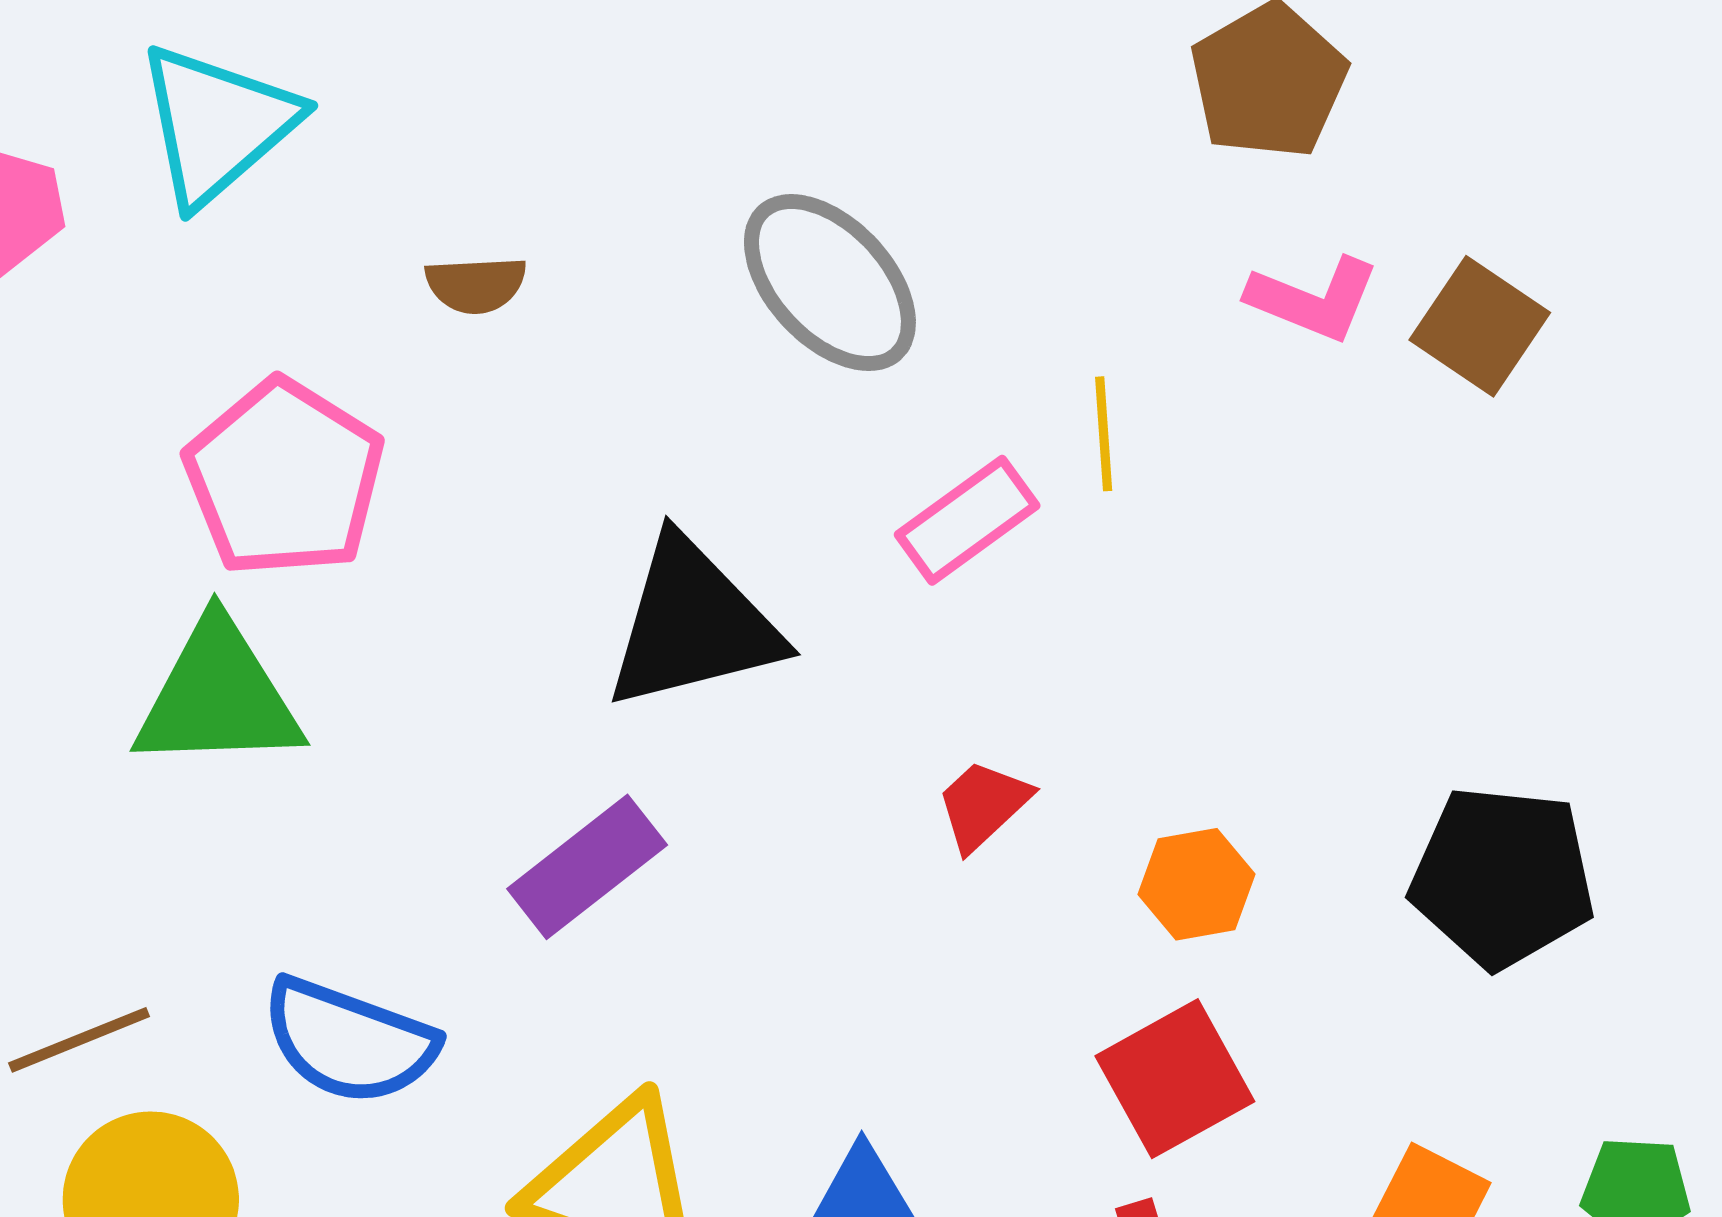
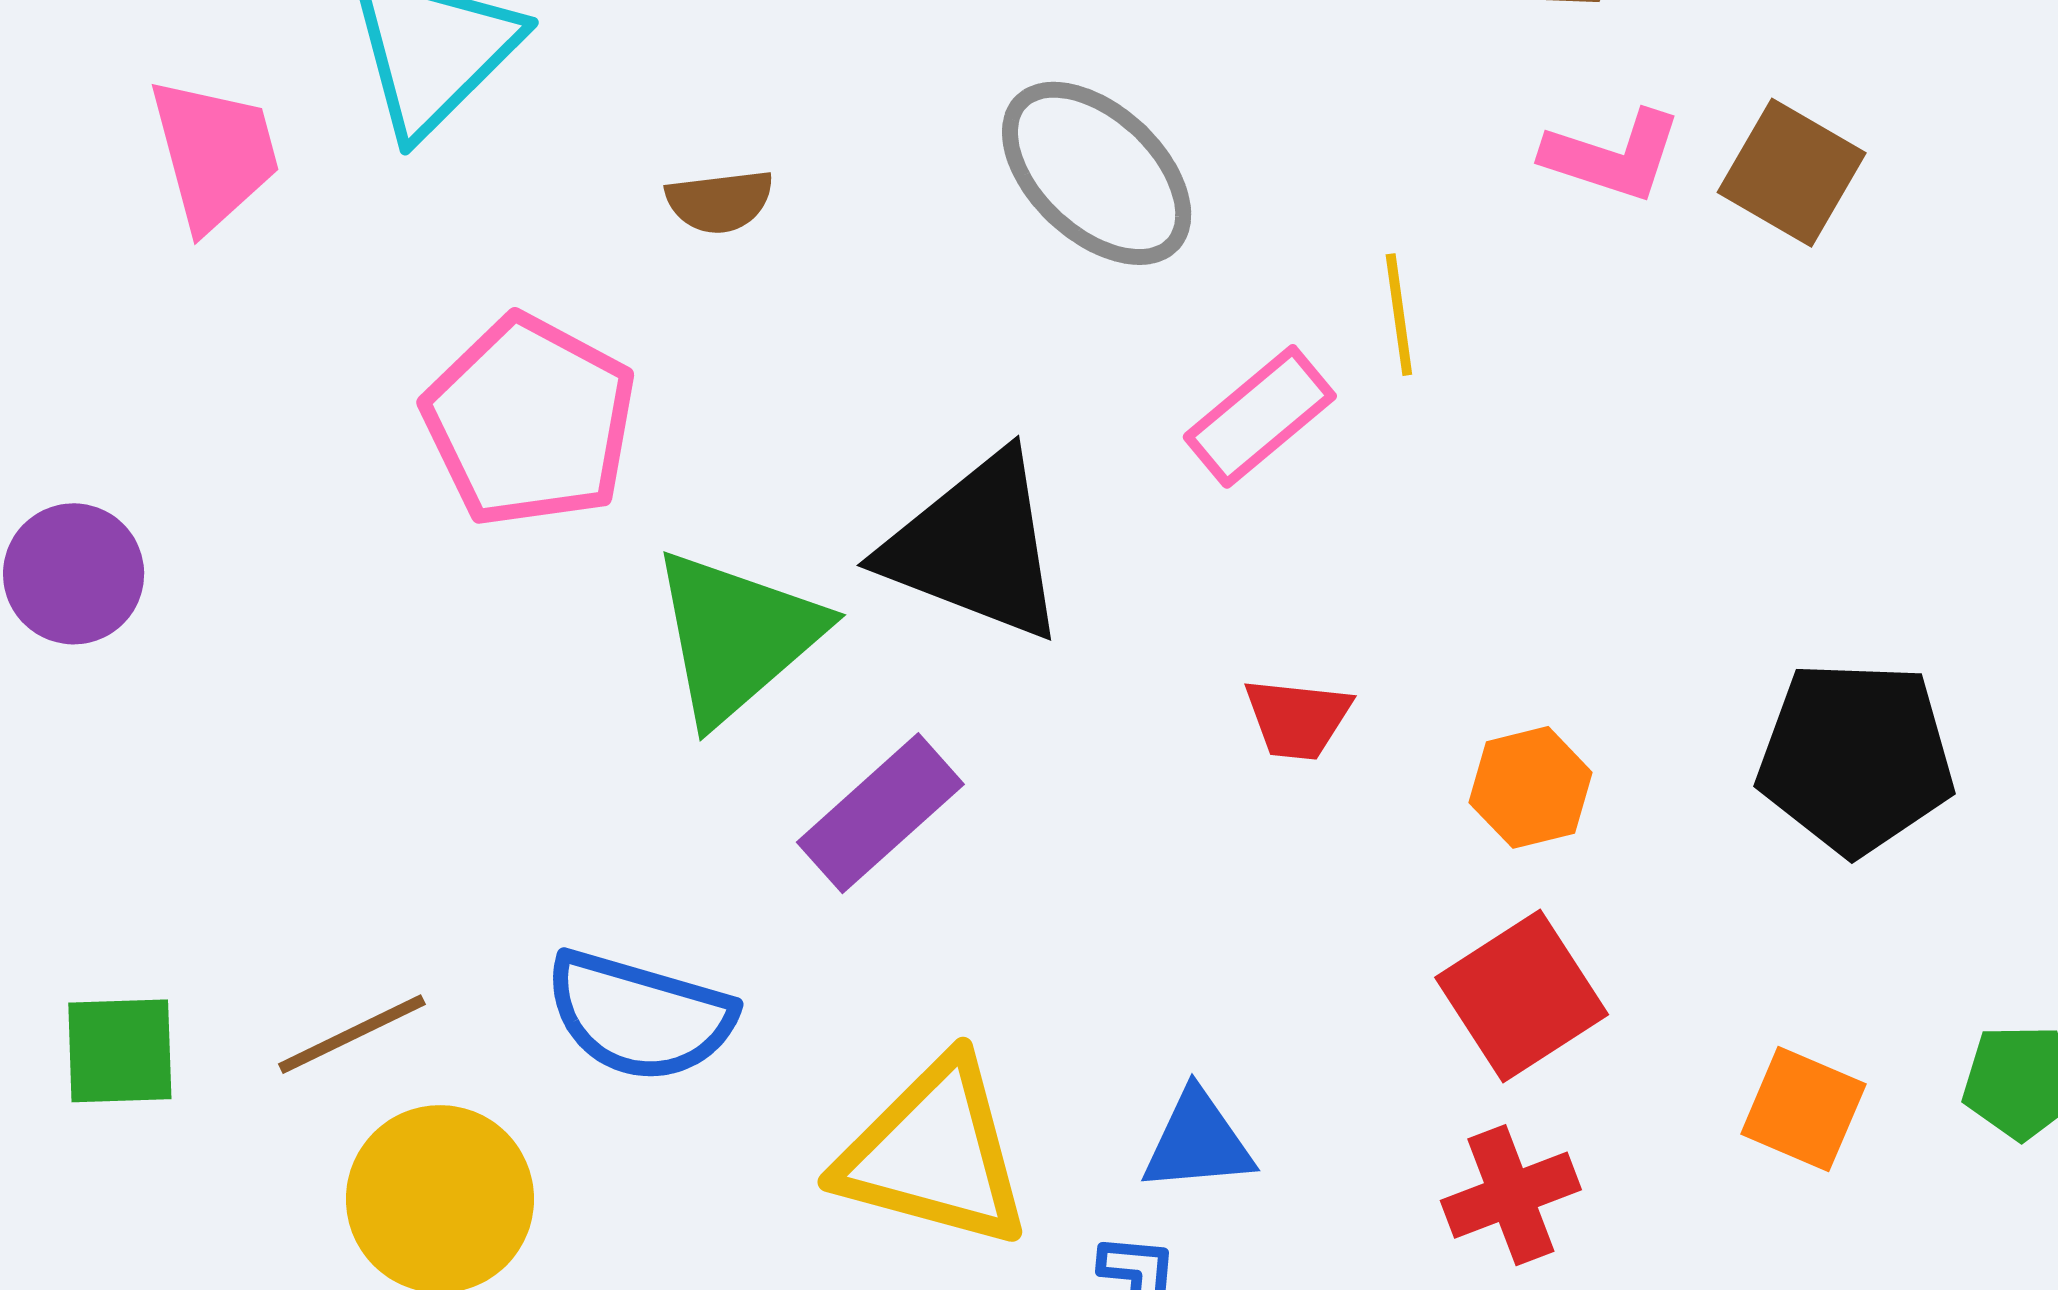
black triangle: (693, 624) -> (975, 547), turned 39
green triangle: (218, 696) -> (737, 636), moved, turned -35
red trapezoid: (983, 805) -> (1298, 719), turned -127

